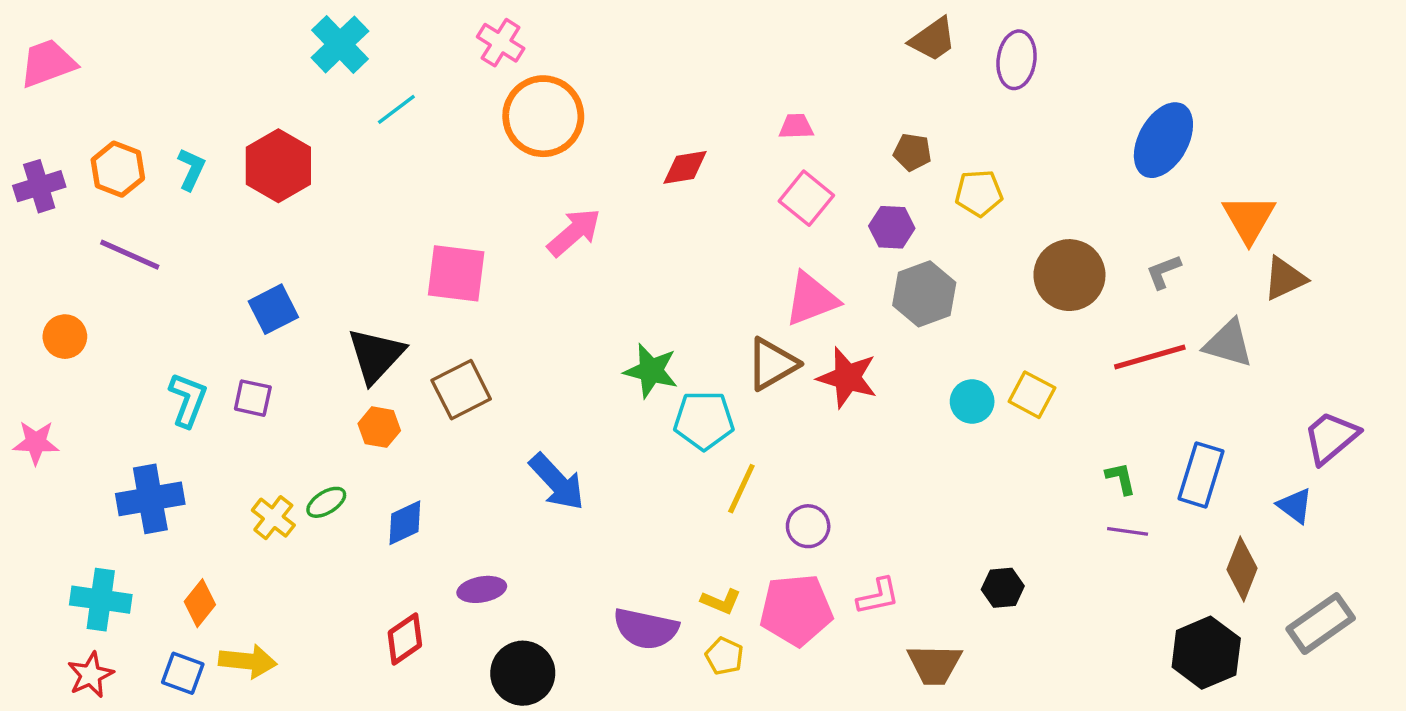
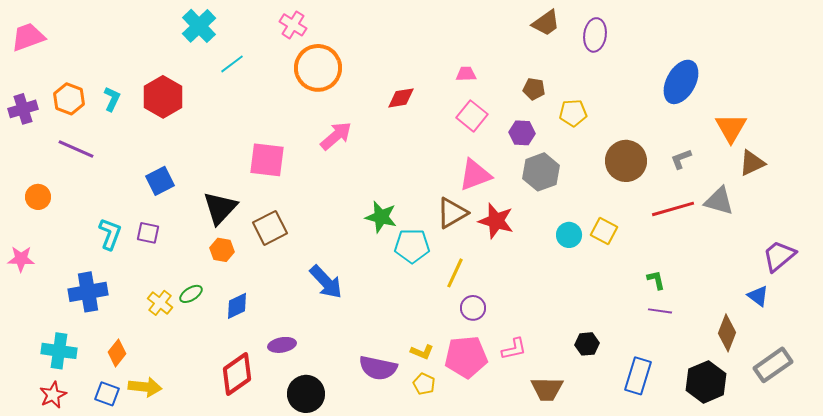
blue rectangle: (1201, 475) -> (638, 376), moved
yellow line: (741, 489) -> (455, 273), moved
red diamond: (405, 639) -> (237, 374), size x1.4

